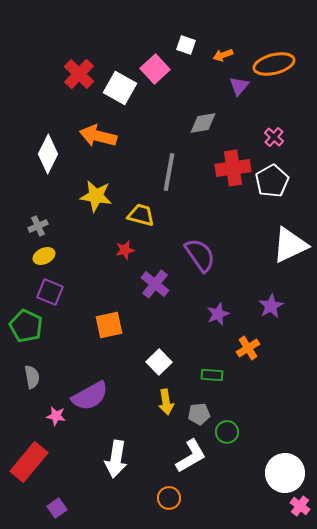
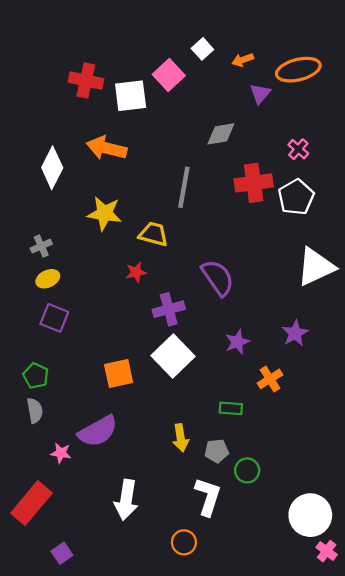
white square: (186, 45) -> (202, 49), turned 30
red cross: (79, 74) -> (86, 81), turned -32
white square: (120, 88) -> (131, 96), turned -36
purple cross: (155, 284) -> (169, 309), turned 36
orange square: (109, 325) -> (119, 374), moved
green pentagon: (26, 326) -> (36, 376), moved, size x0.7
white square: (159, 362) -> (173, 356), moved, size x1.5
white L-shape: (191, 456) -> (208, 497), turned -42

